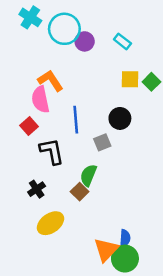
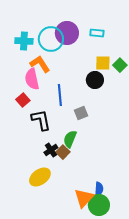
cyan cross: (30, 17) -> (24, 41), moved, turned -30
cyan circle: (64, 29) -> (51, 39), moved
purple circle: (85, 41) -> (67, 33), size x1.5
cyan rectangle: (122, 41) -> (97, 33), turned -32
black circle: (120, 118) -> (95, 80), moved
black cross: (37, 189) -> (51, 150), moved

